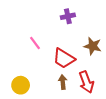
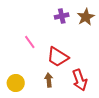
brown star: (93, 46) -> (86, 17), moved, turned 30
brown arrow: (63, 82) -> (49, 80), moved

